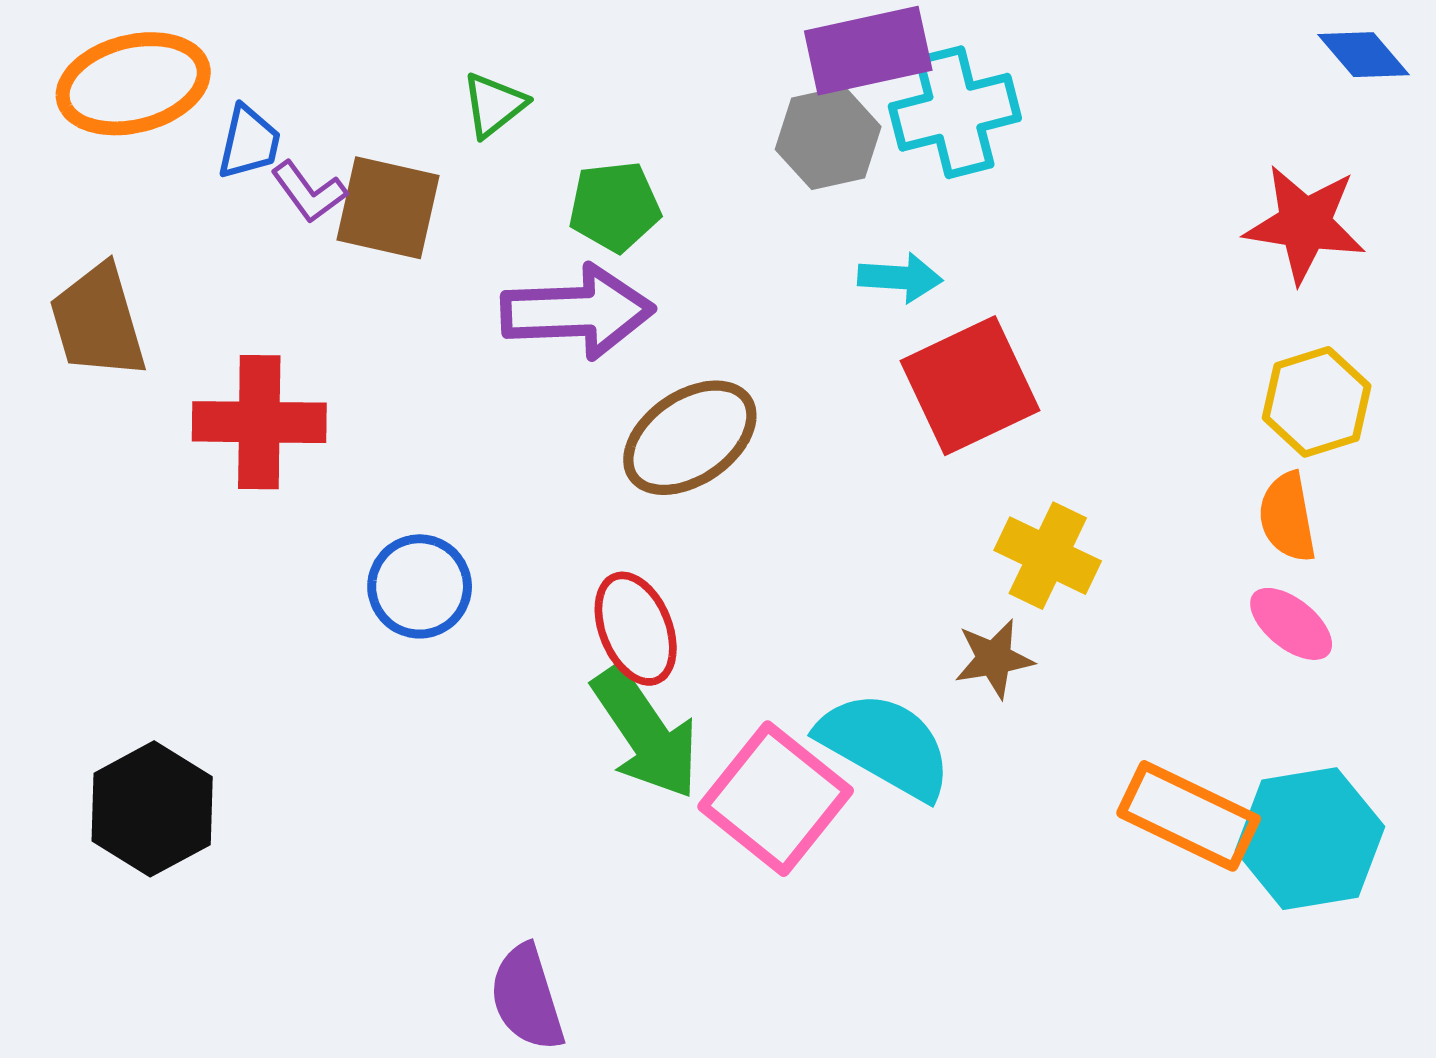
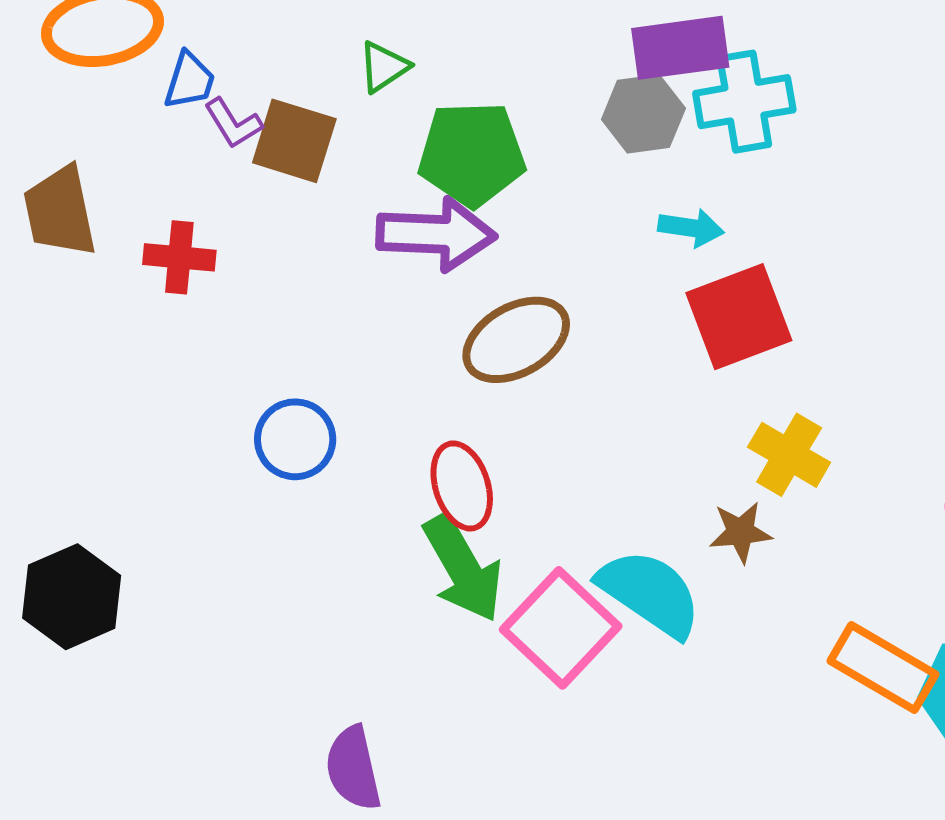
green pentagon: (615, 207) -> (472, 154), size x1.5
red cross: (259, 422) -> (179, 257), moved, size x0.7

